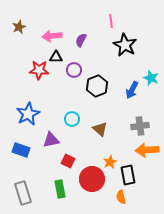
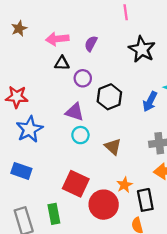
pink line: (111, 21) -> (126, 12), moved
red star: (39, 70) -> (17, 97), moved
purple triangle: (51, 140) -> (75, 112), moved, turned 30
red square: (68, 161) -> (76, 184), size x1.6
green rectangle: (60, 189) -> (54, 214), moved

